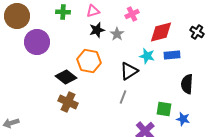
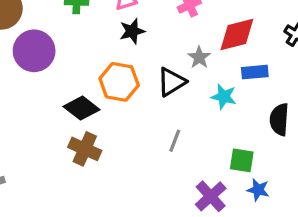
gray star: (117, 34) -> (199, 57), moved
cyan star: (147, 56) -> (224, 97), moved
black triangle: (129, 71) -> (171, 82), moved
blue star: (183, 119) -> (258, 190), moved

